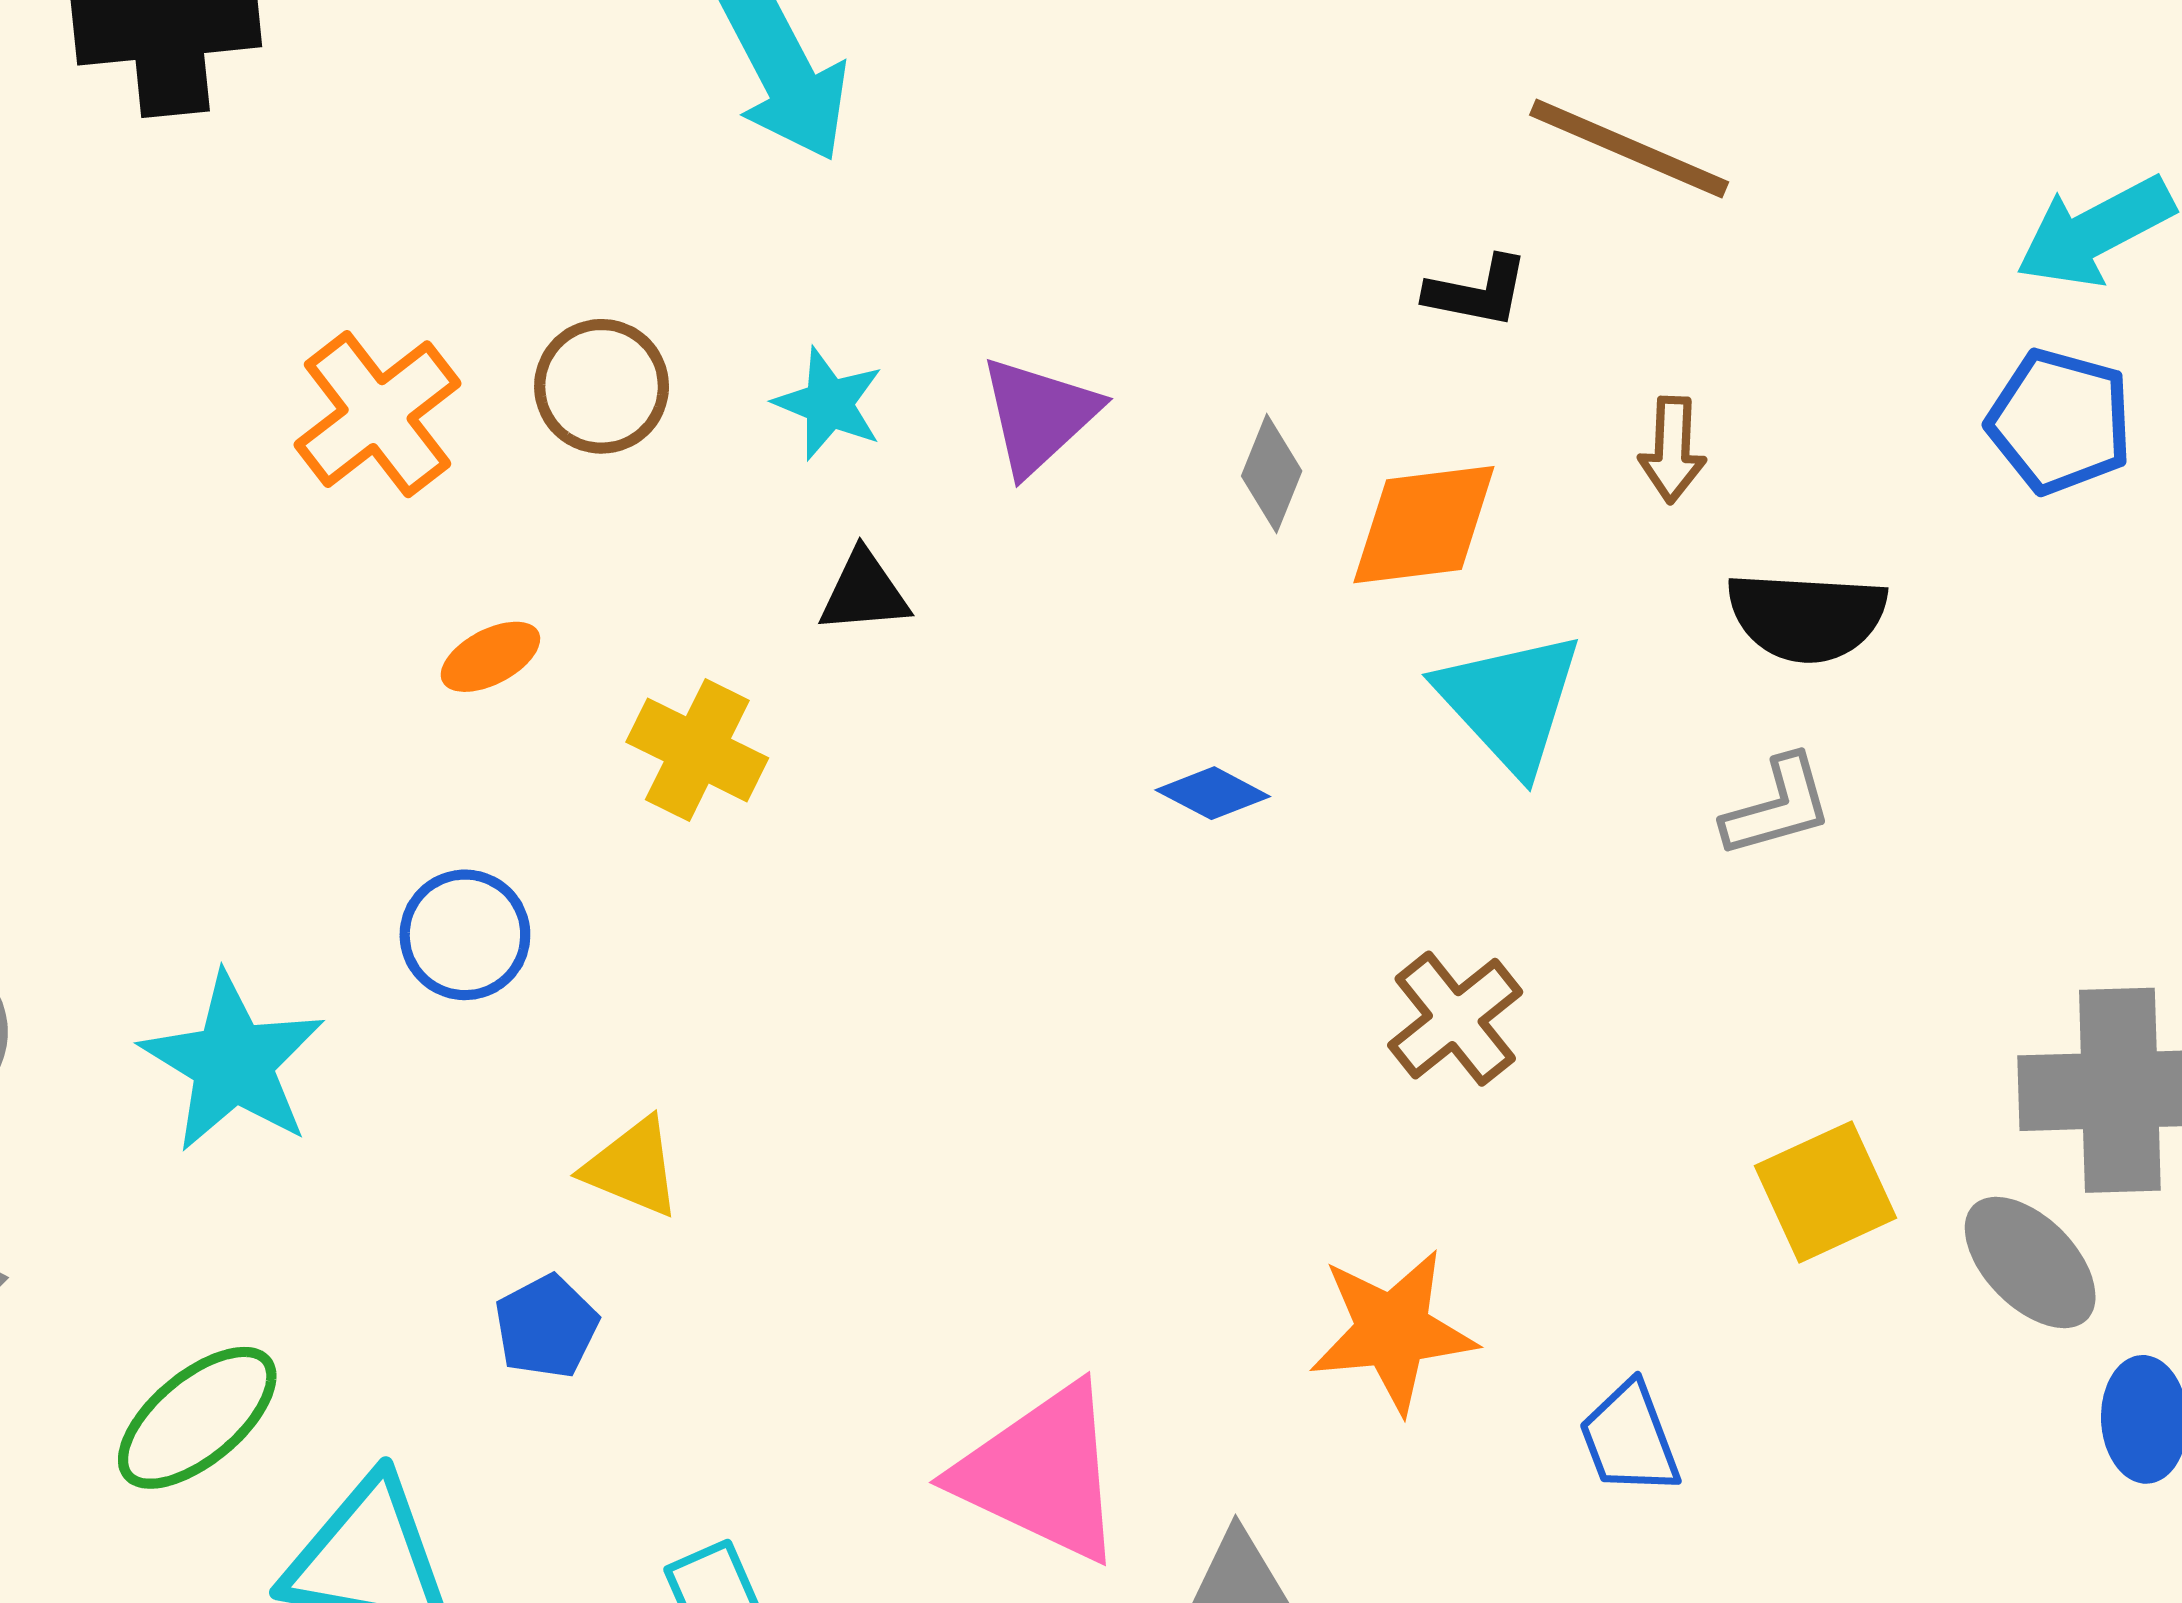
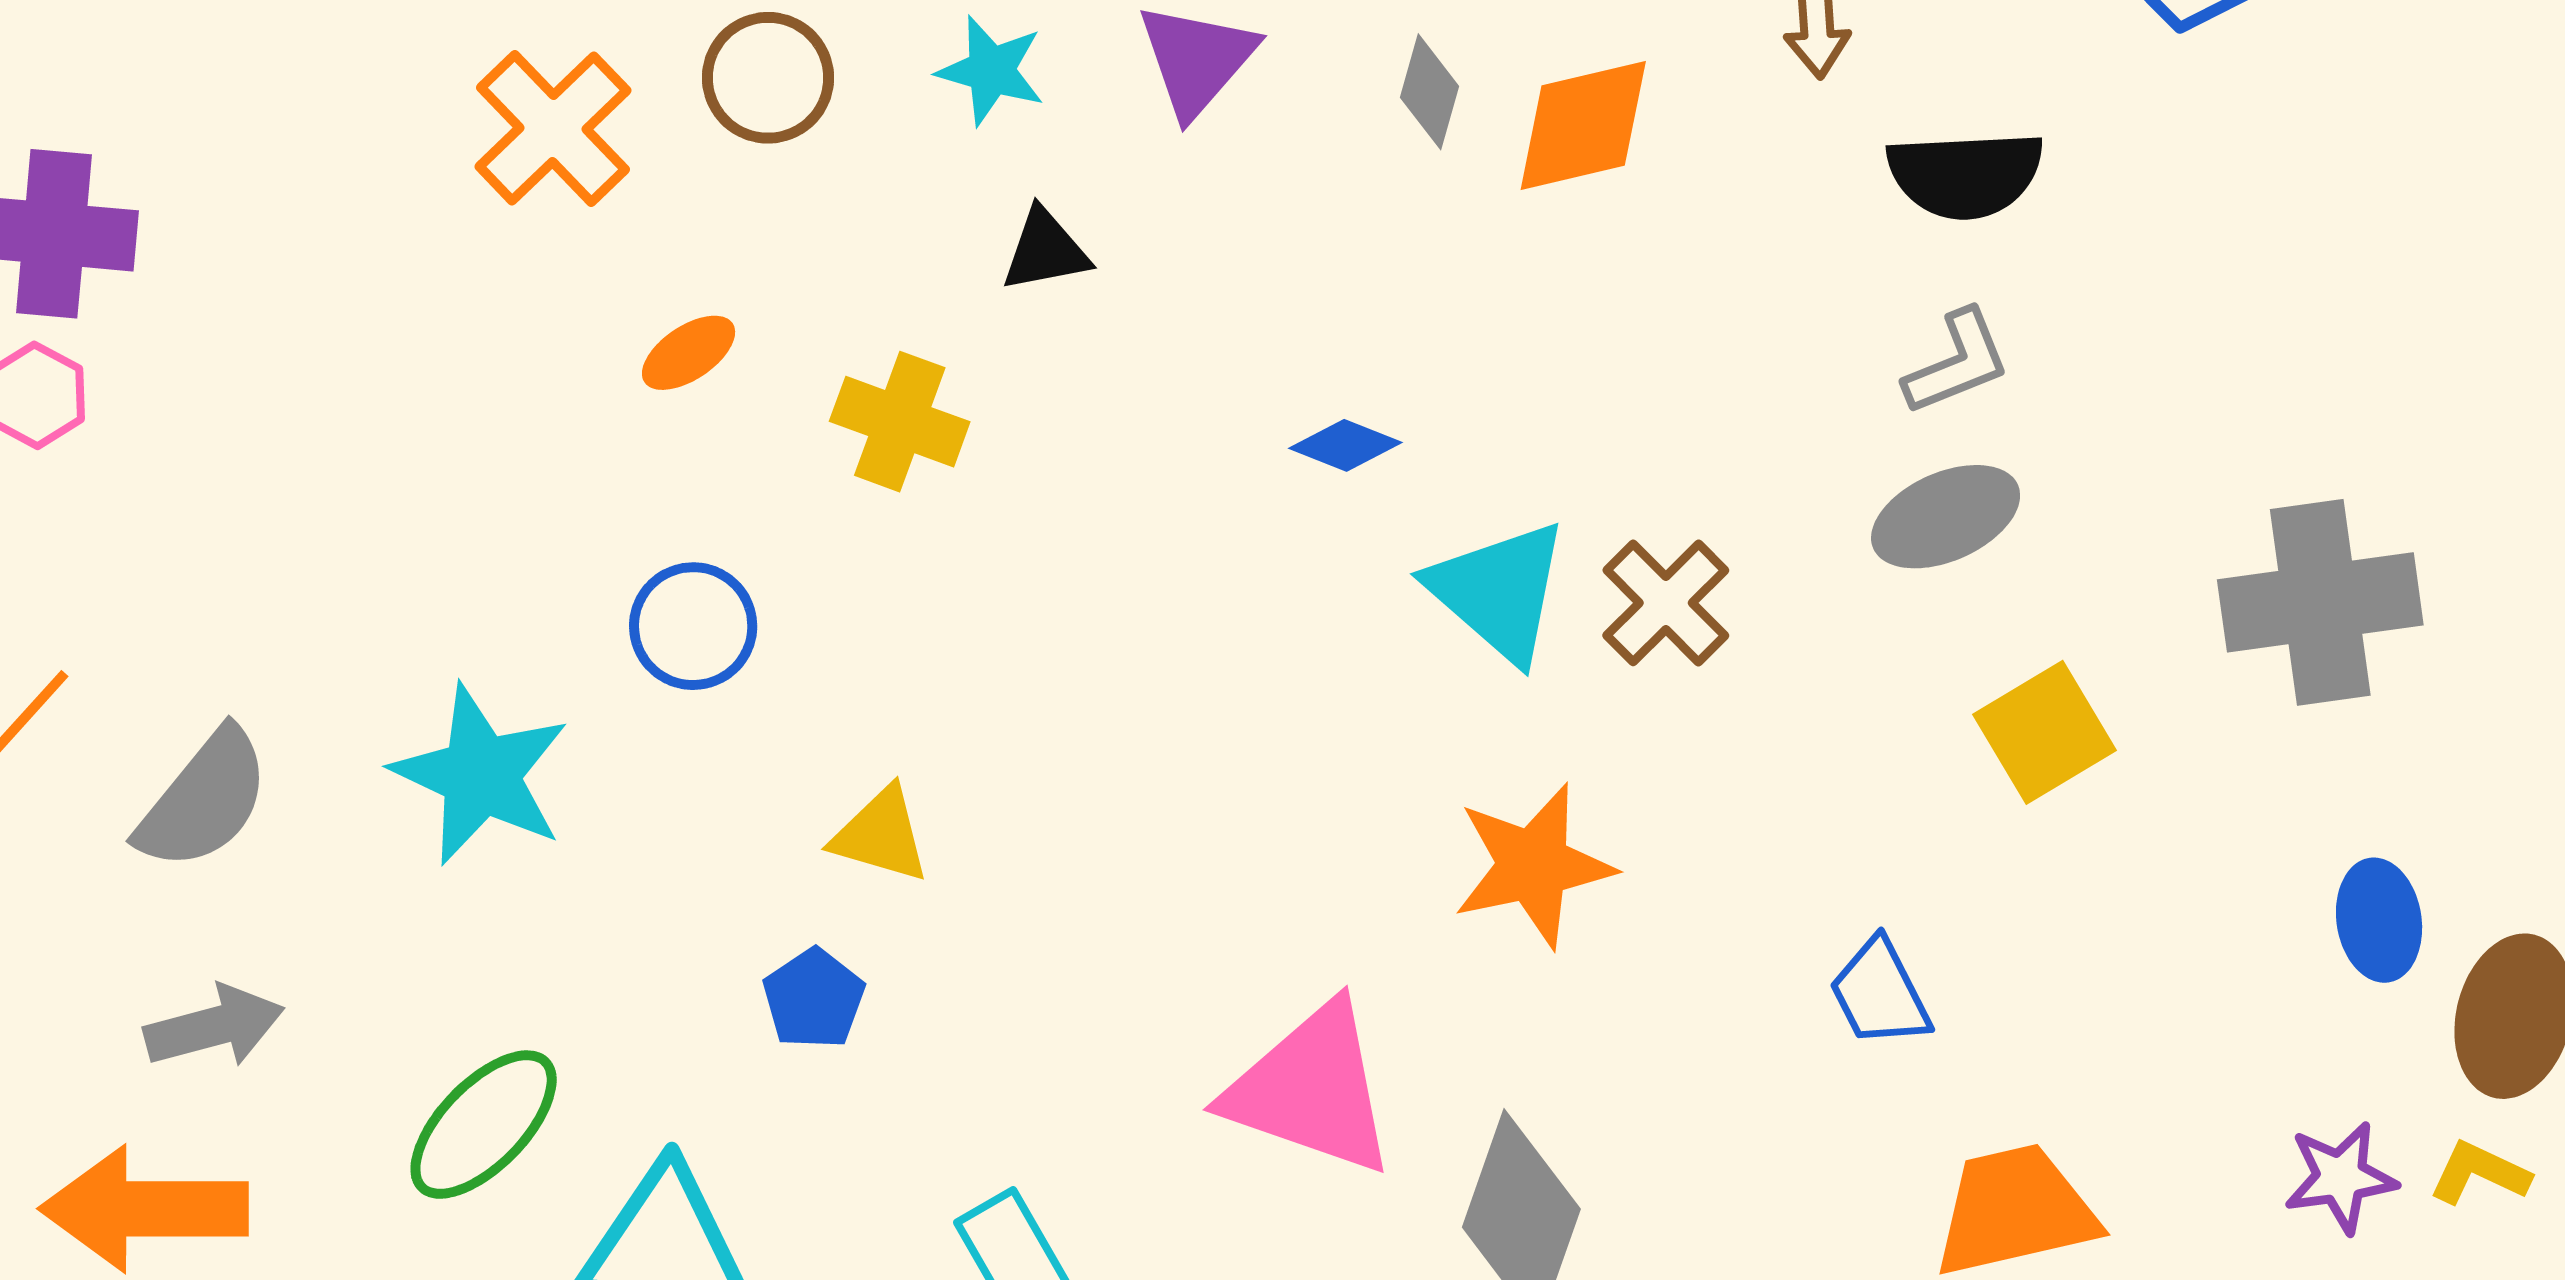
cyan triangle: (1510, 702) -> (1499, 591), moved
blue diamond: (1213, 793) -> (1345, 445), moved
gray ellipse: (2030, 1262) -> (1946, 517), moved, turned -63
orange star: (1393, 1331) -> (1533, 866), moved

